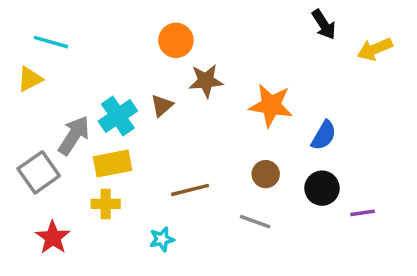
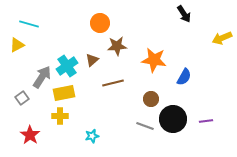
yellow arrow: (375, 49) -> (222, 38), moved
gray square: (39, 172) -> (22, 98), size x0.6
black circle: (322, 188) -> (173, 119), moved, size x1.4
brown line: (190, 190) -> (113, 83), moved

